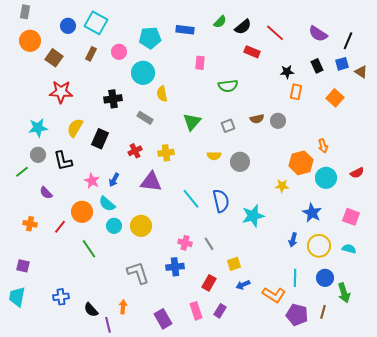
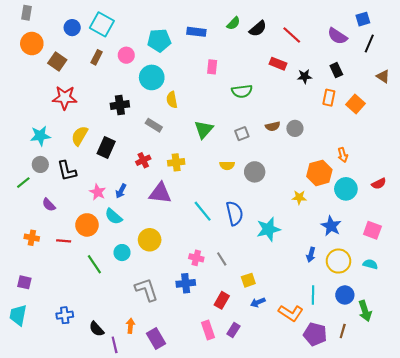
red rectangle: (252, 52) -> (278, 64), moved
blue square: (342, 64) -> (363, 19), moved
orange rectangle: (296, 92) -> (329, 98), moved
cyan circle: (114, 226) -> (122, 253), moved
red line: (60, 227) -> (64, 241), turned 56
purple rectangle: (163, 319) -> (156, 338), moved

